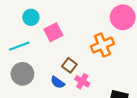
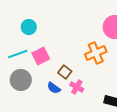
pink square: (53, 32) -> (41, 56), moved

